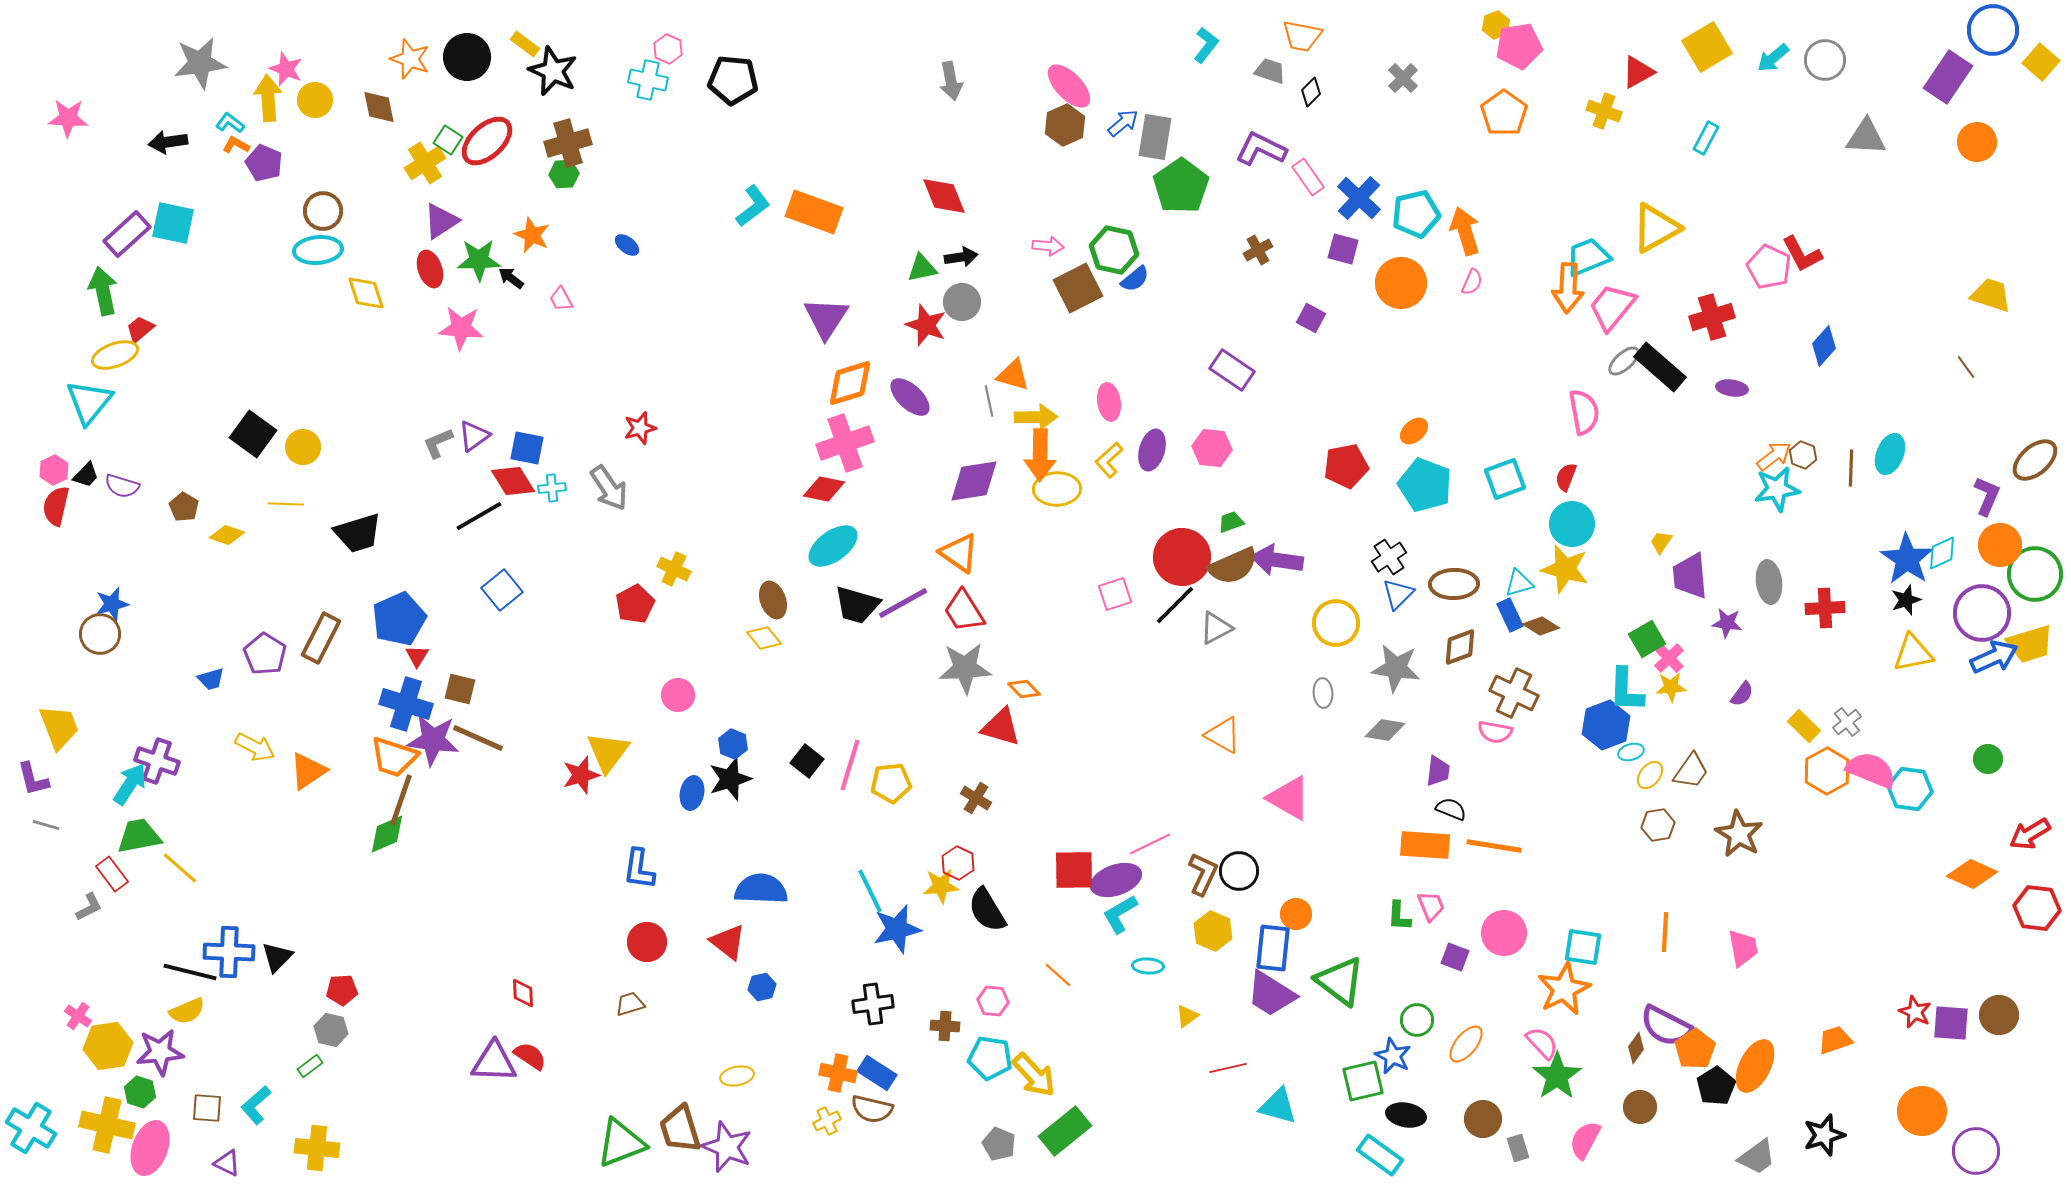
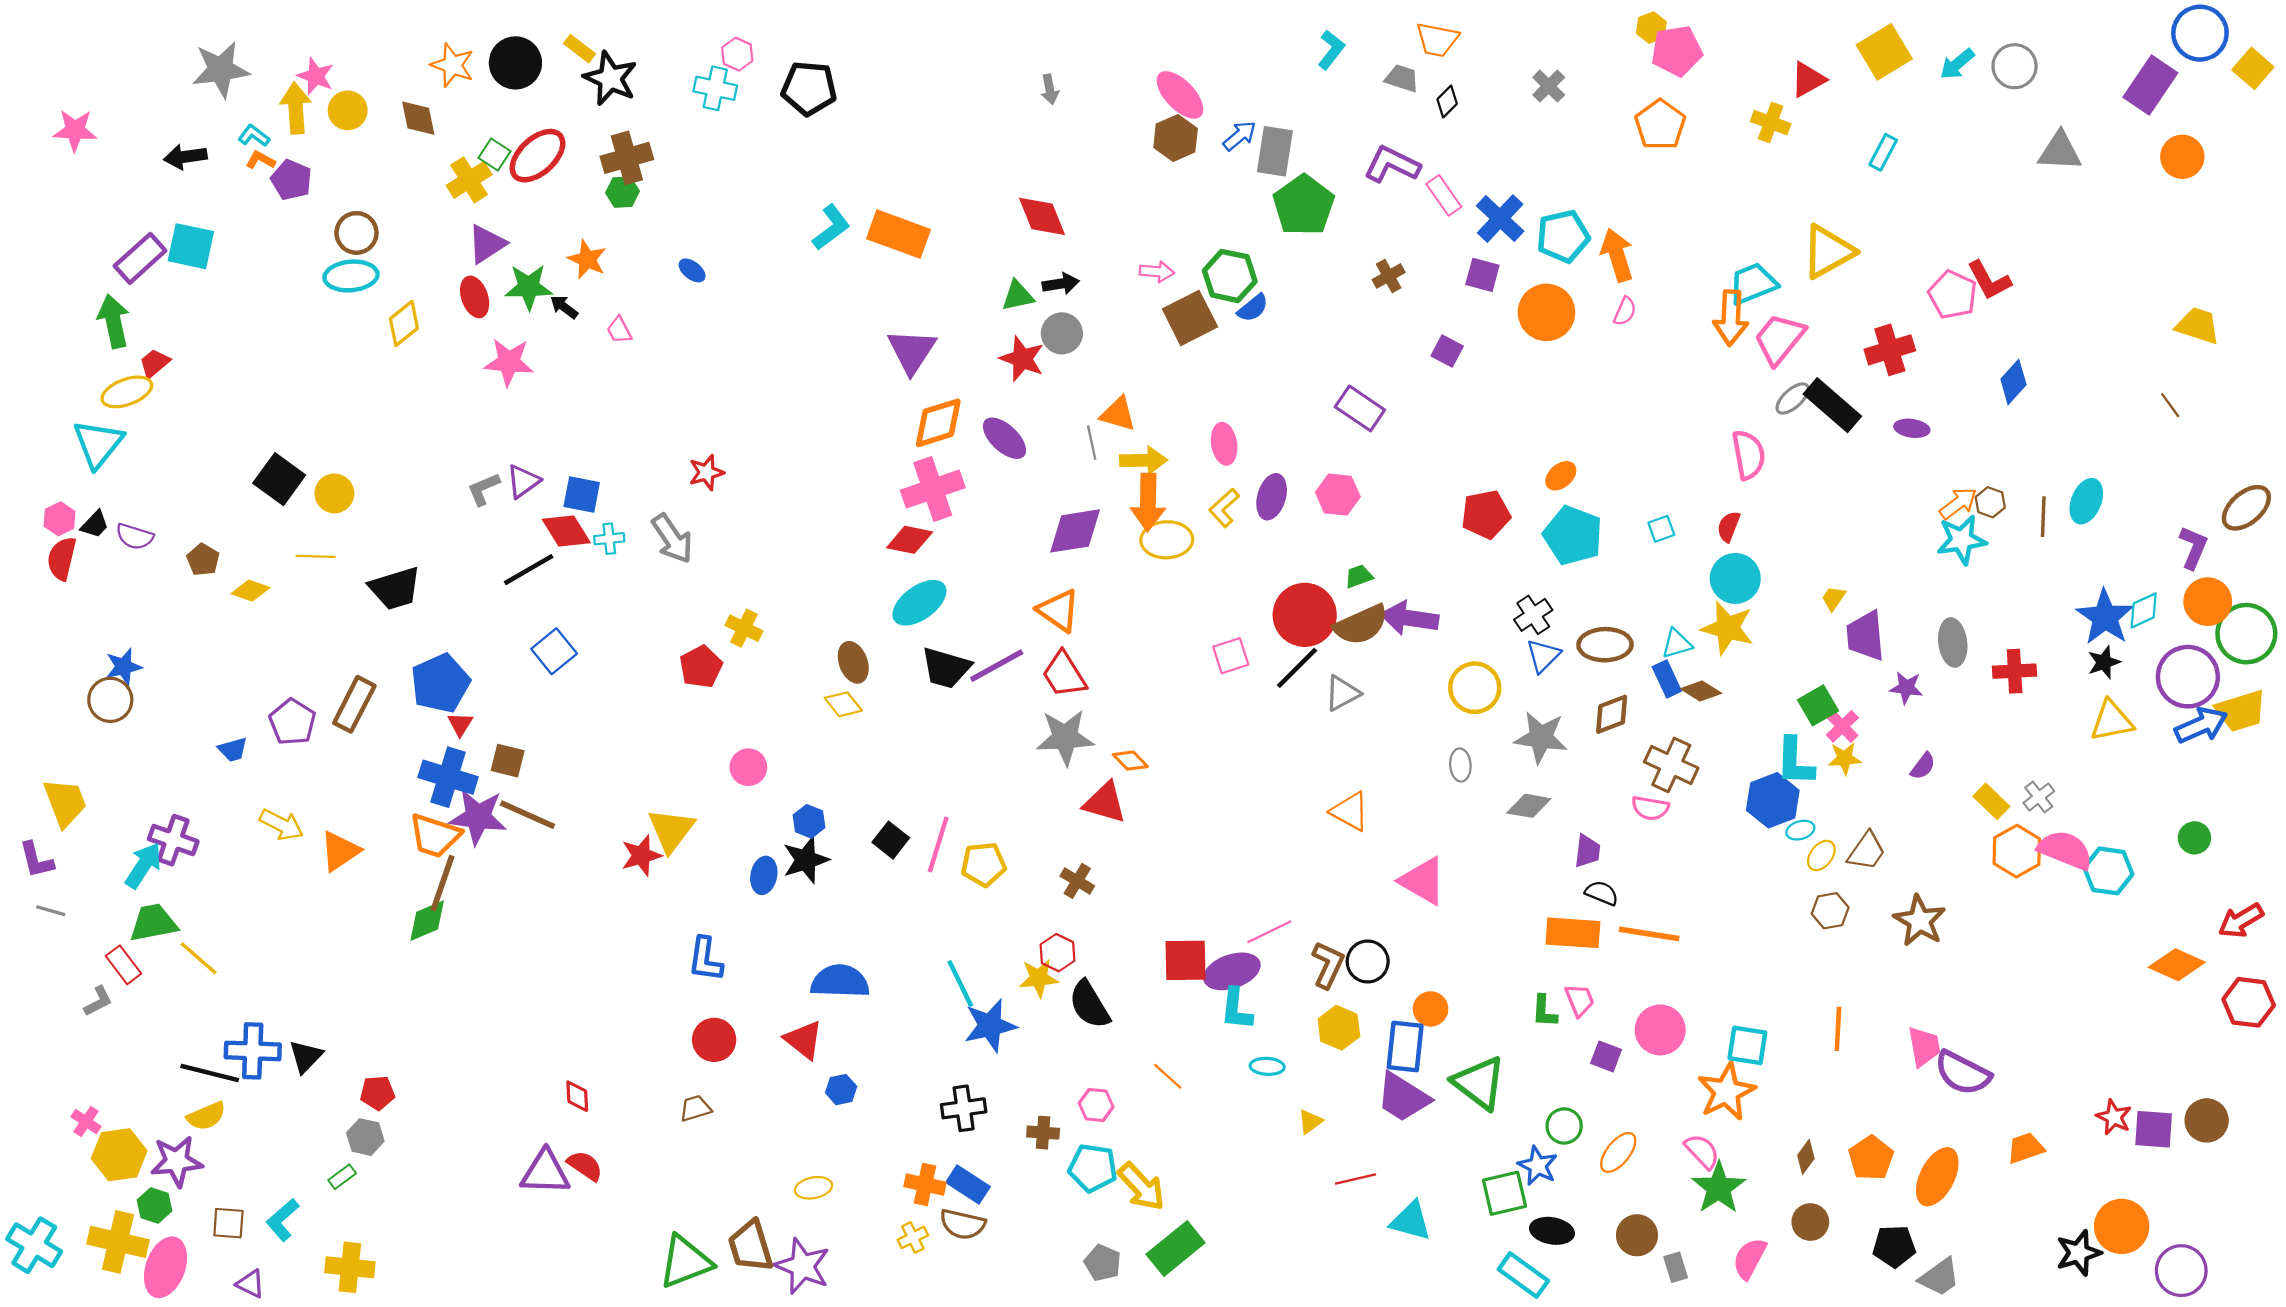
gray arrow: (951, 81) -> (1050, 89), size x0.7
yellow diamond: (366, 293) -> (404, 323), turned 69
cyan square: (1505, 479) -> (1661, 529), size x0.6
cyan L-shape: (1120, 914) -> (1236, 1009), turned -54
purple semicircle: (1666, 1026) -> (1963, 1073), moved
black pentagon: (1716, 1086) -> (1894, 1246), moved, turned 30
black star: (1824, 1135) -> (2079, 1253), moved

